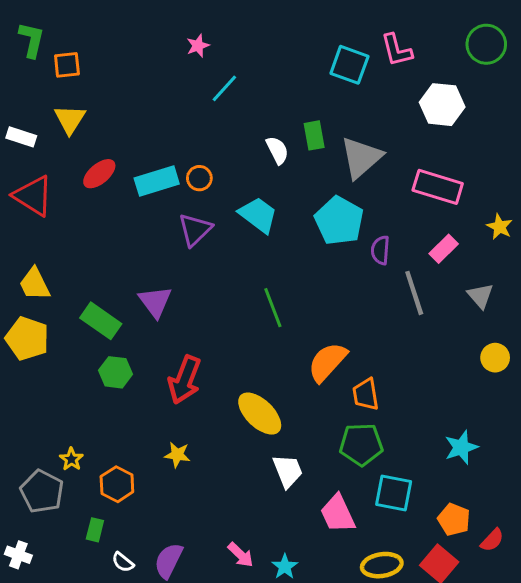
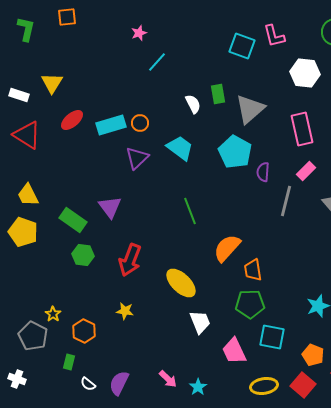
orange square: (67, 65) -> (67, 17), moved
pink rectangle: (438, 187) -> (302, 129), turned 60
gray line: (414, 293) -> (286, 201), turned 32

